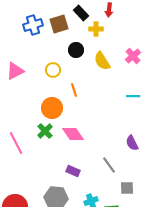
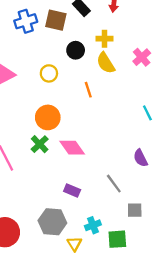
brown square: (59, 24) -> (56, 20), turned 30
yellow cross: (96, 29) -> (105, 39), moved
orange line: (74, 90) -> (88, 90), moved
cyan line: (133, 96) -> (147, 113), moved, turned 64

